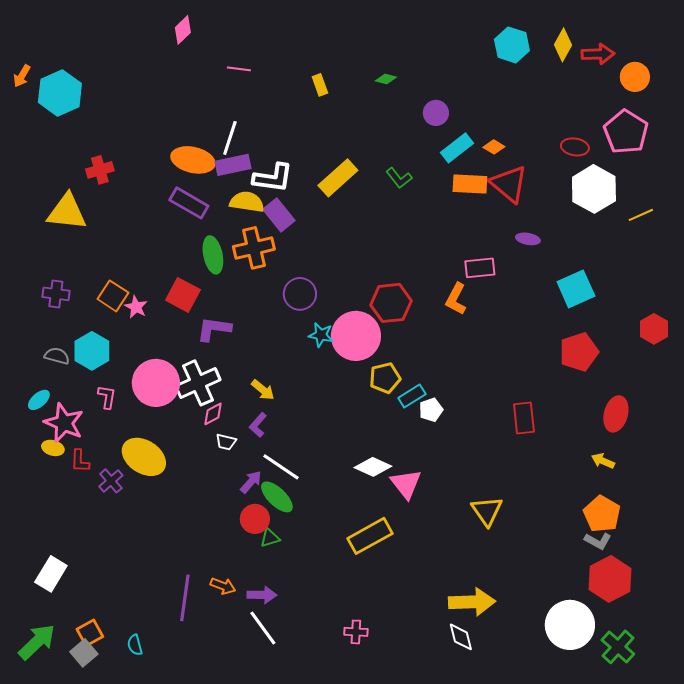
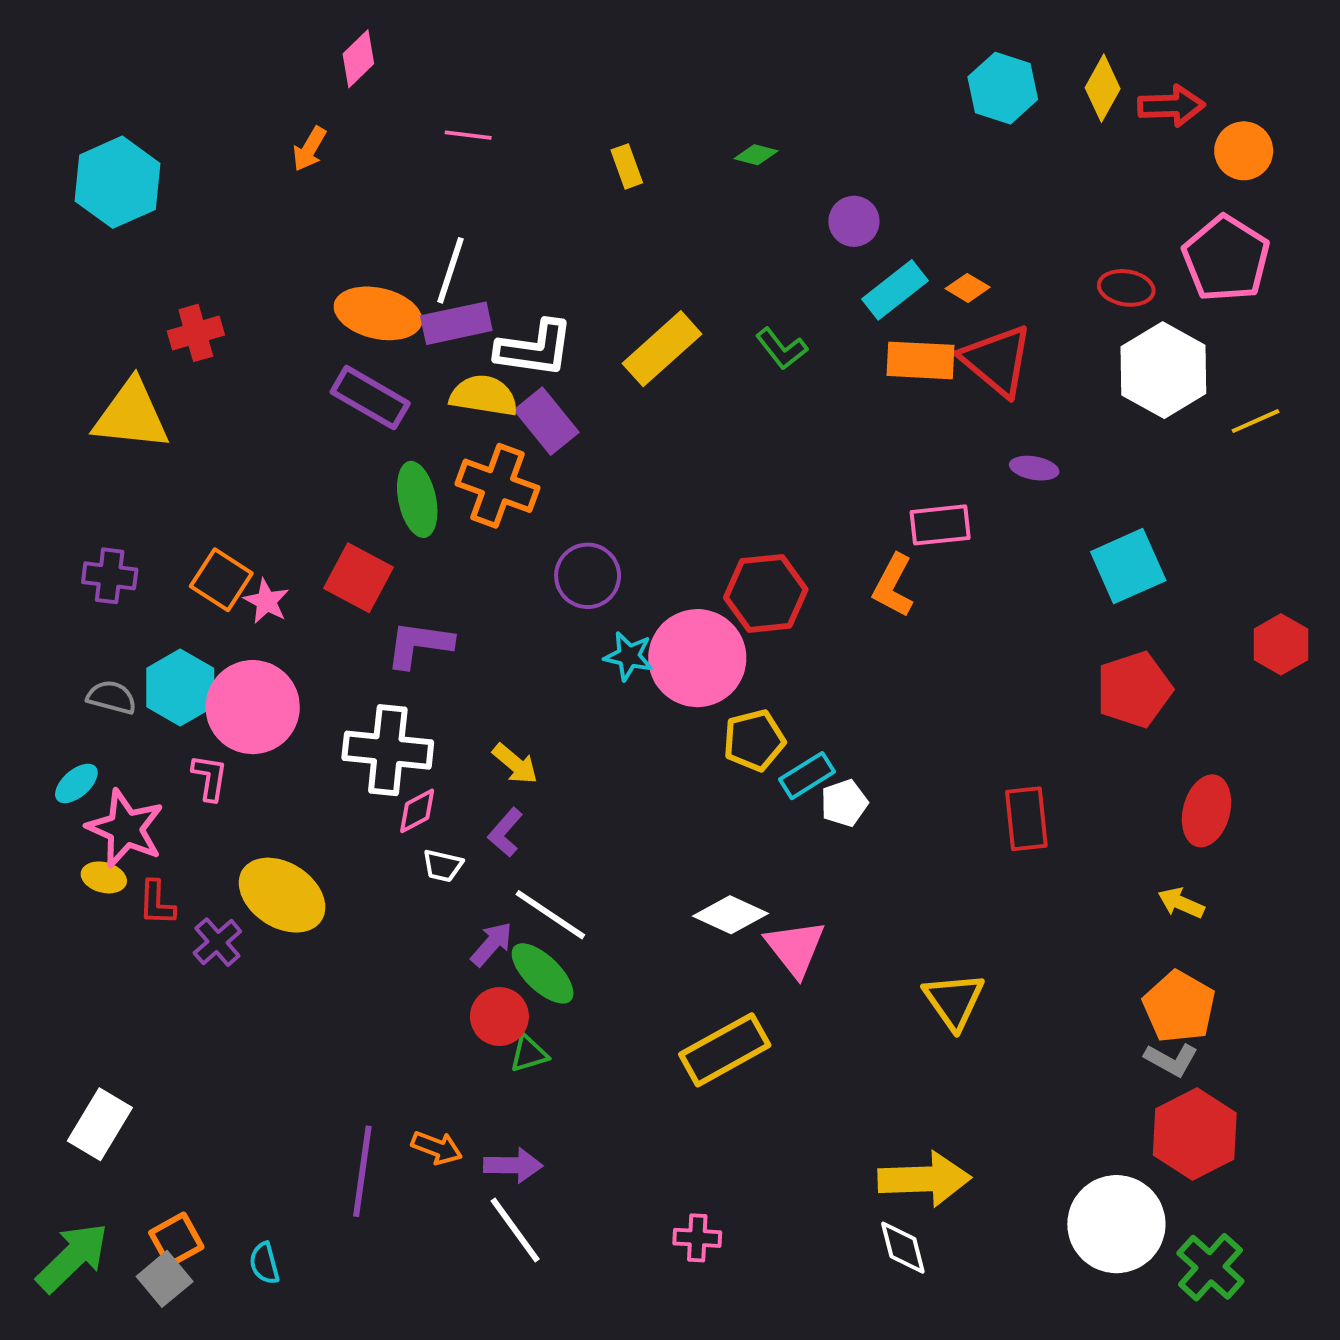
orange arrow: (22, 76) -> (309, 149), moved
orange cross: (254, 248) -> (497, 486), turned 33
pink circle: (156, 383) -> (253, 707), moved
white cross: (198, 383) -> (388, 750), turned 30

